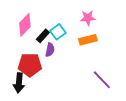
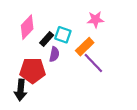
cyan square: (58, 32) -> (63, 35), turned -35
orange rectangle: (88, 40) -> (85, 47), moved, turned -30
purple line: (102, 80) -> (93, 63), moved

